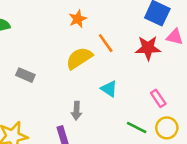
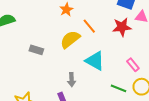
gray rectangle: (25, 75) -> (36, 50), moved
cyan triangle: (109, 89) -> (95, 61), size x1.5

